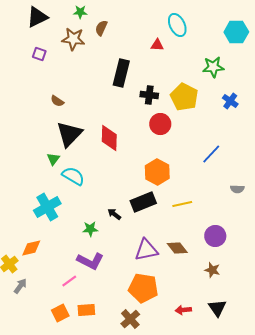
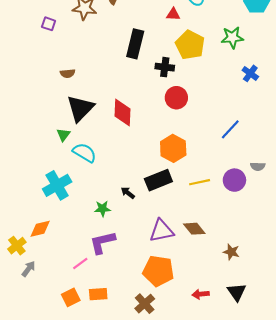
yellow pentagon: (184, 97) -> (190, 45), moved
brown semicircle: (57, 101) -> (68, 73), turned -40
purple circle: (215, 236) -> (234, 180), moved
purple L-shape: (90, 261) -> (102, 242), turned 140

